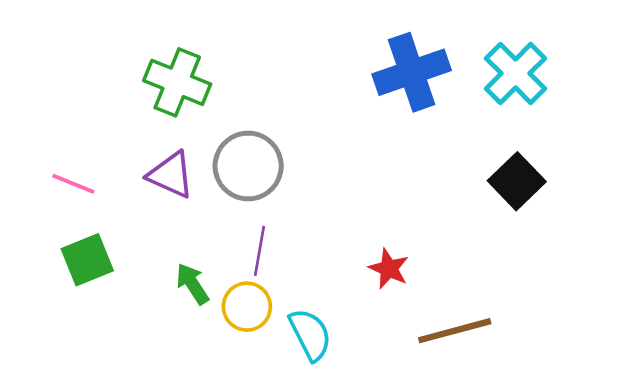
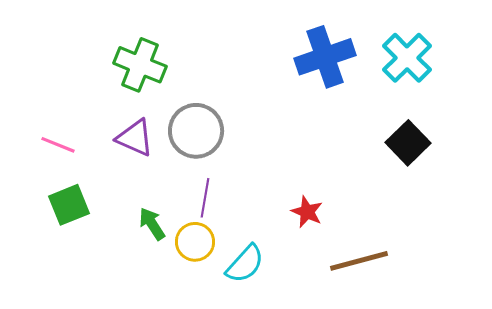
cyan semicircle: (310, 335) -> (245, 264), turned 69

